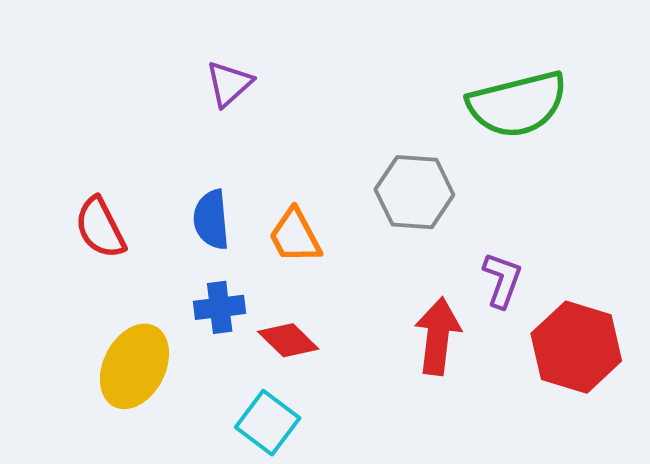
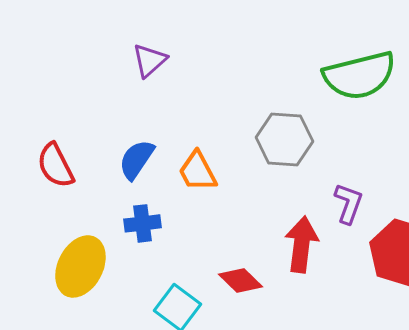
blue semicircle: (211, 220) -> (136, 159), turned 39
red diamond: (288, 340) -> (240, 280), moved

